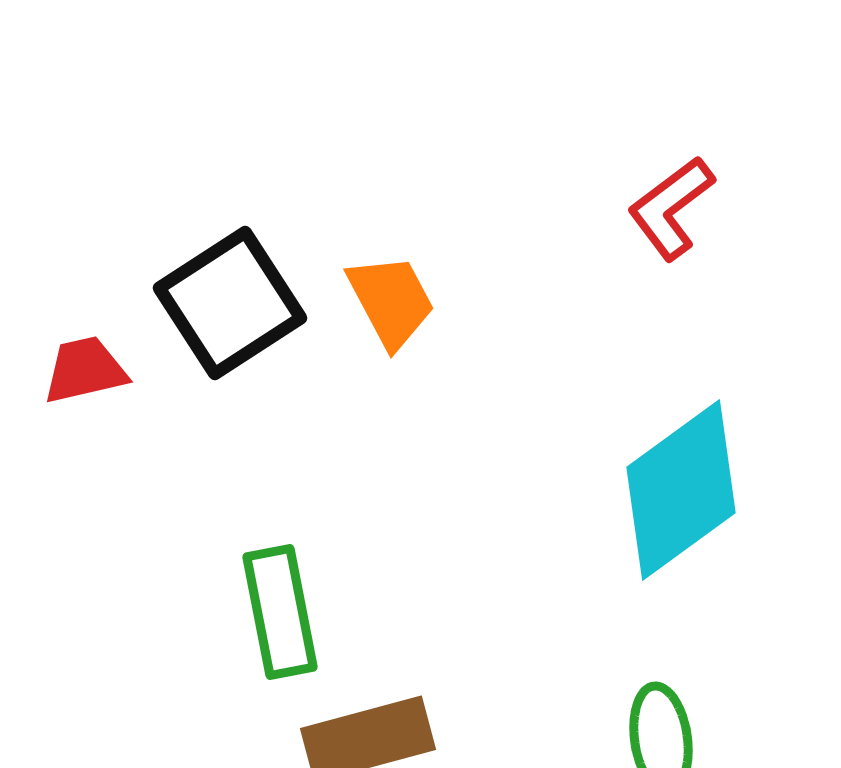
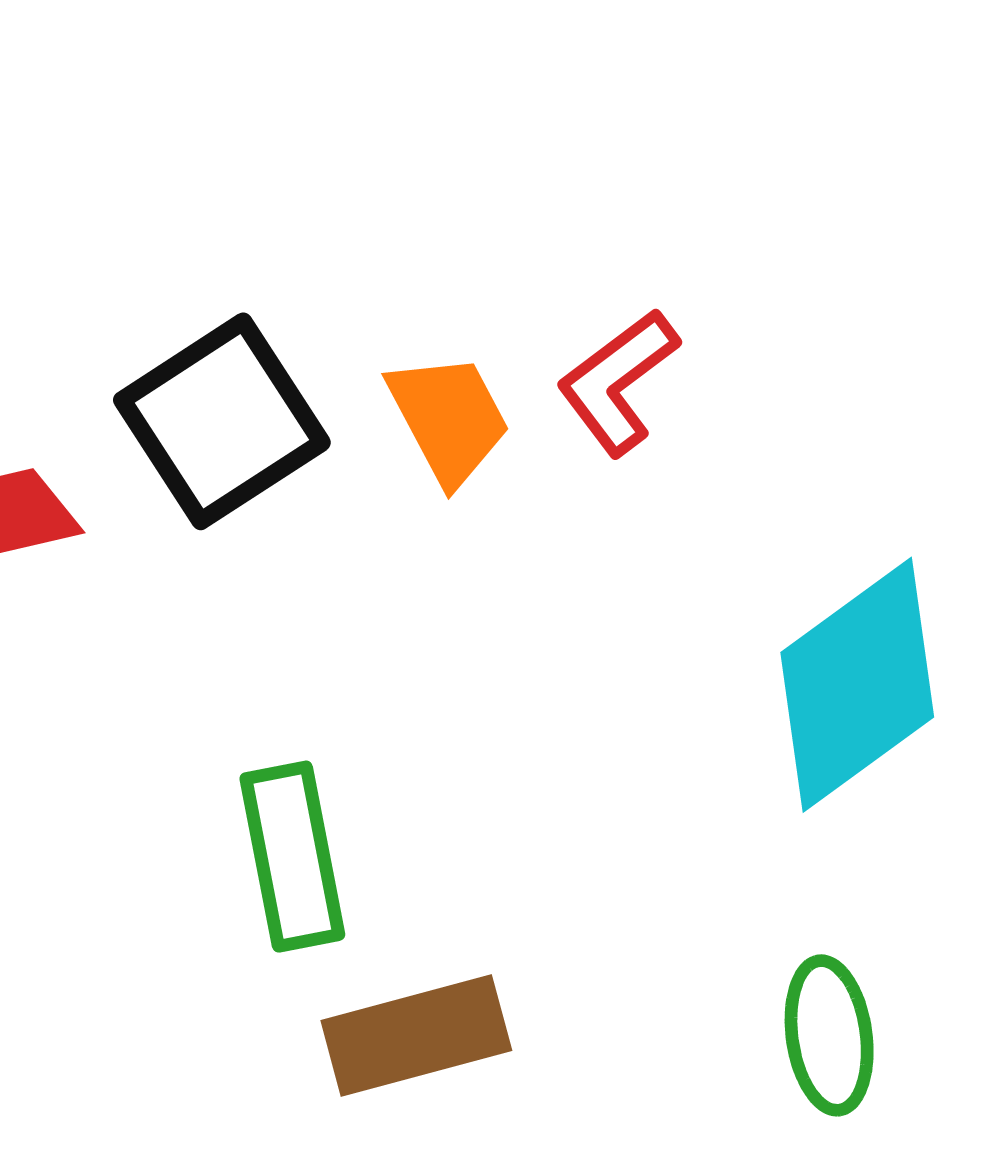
red L-shape: (671, 208) -> (618, 382), moved

